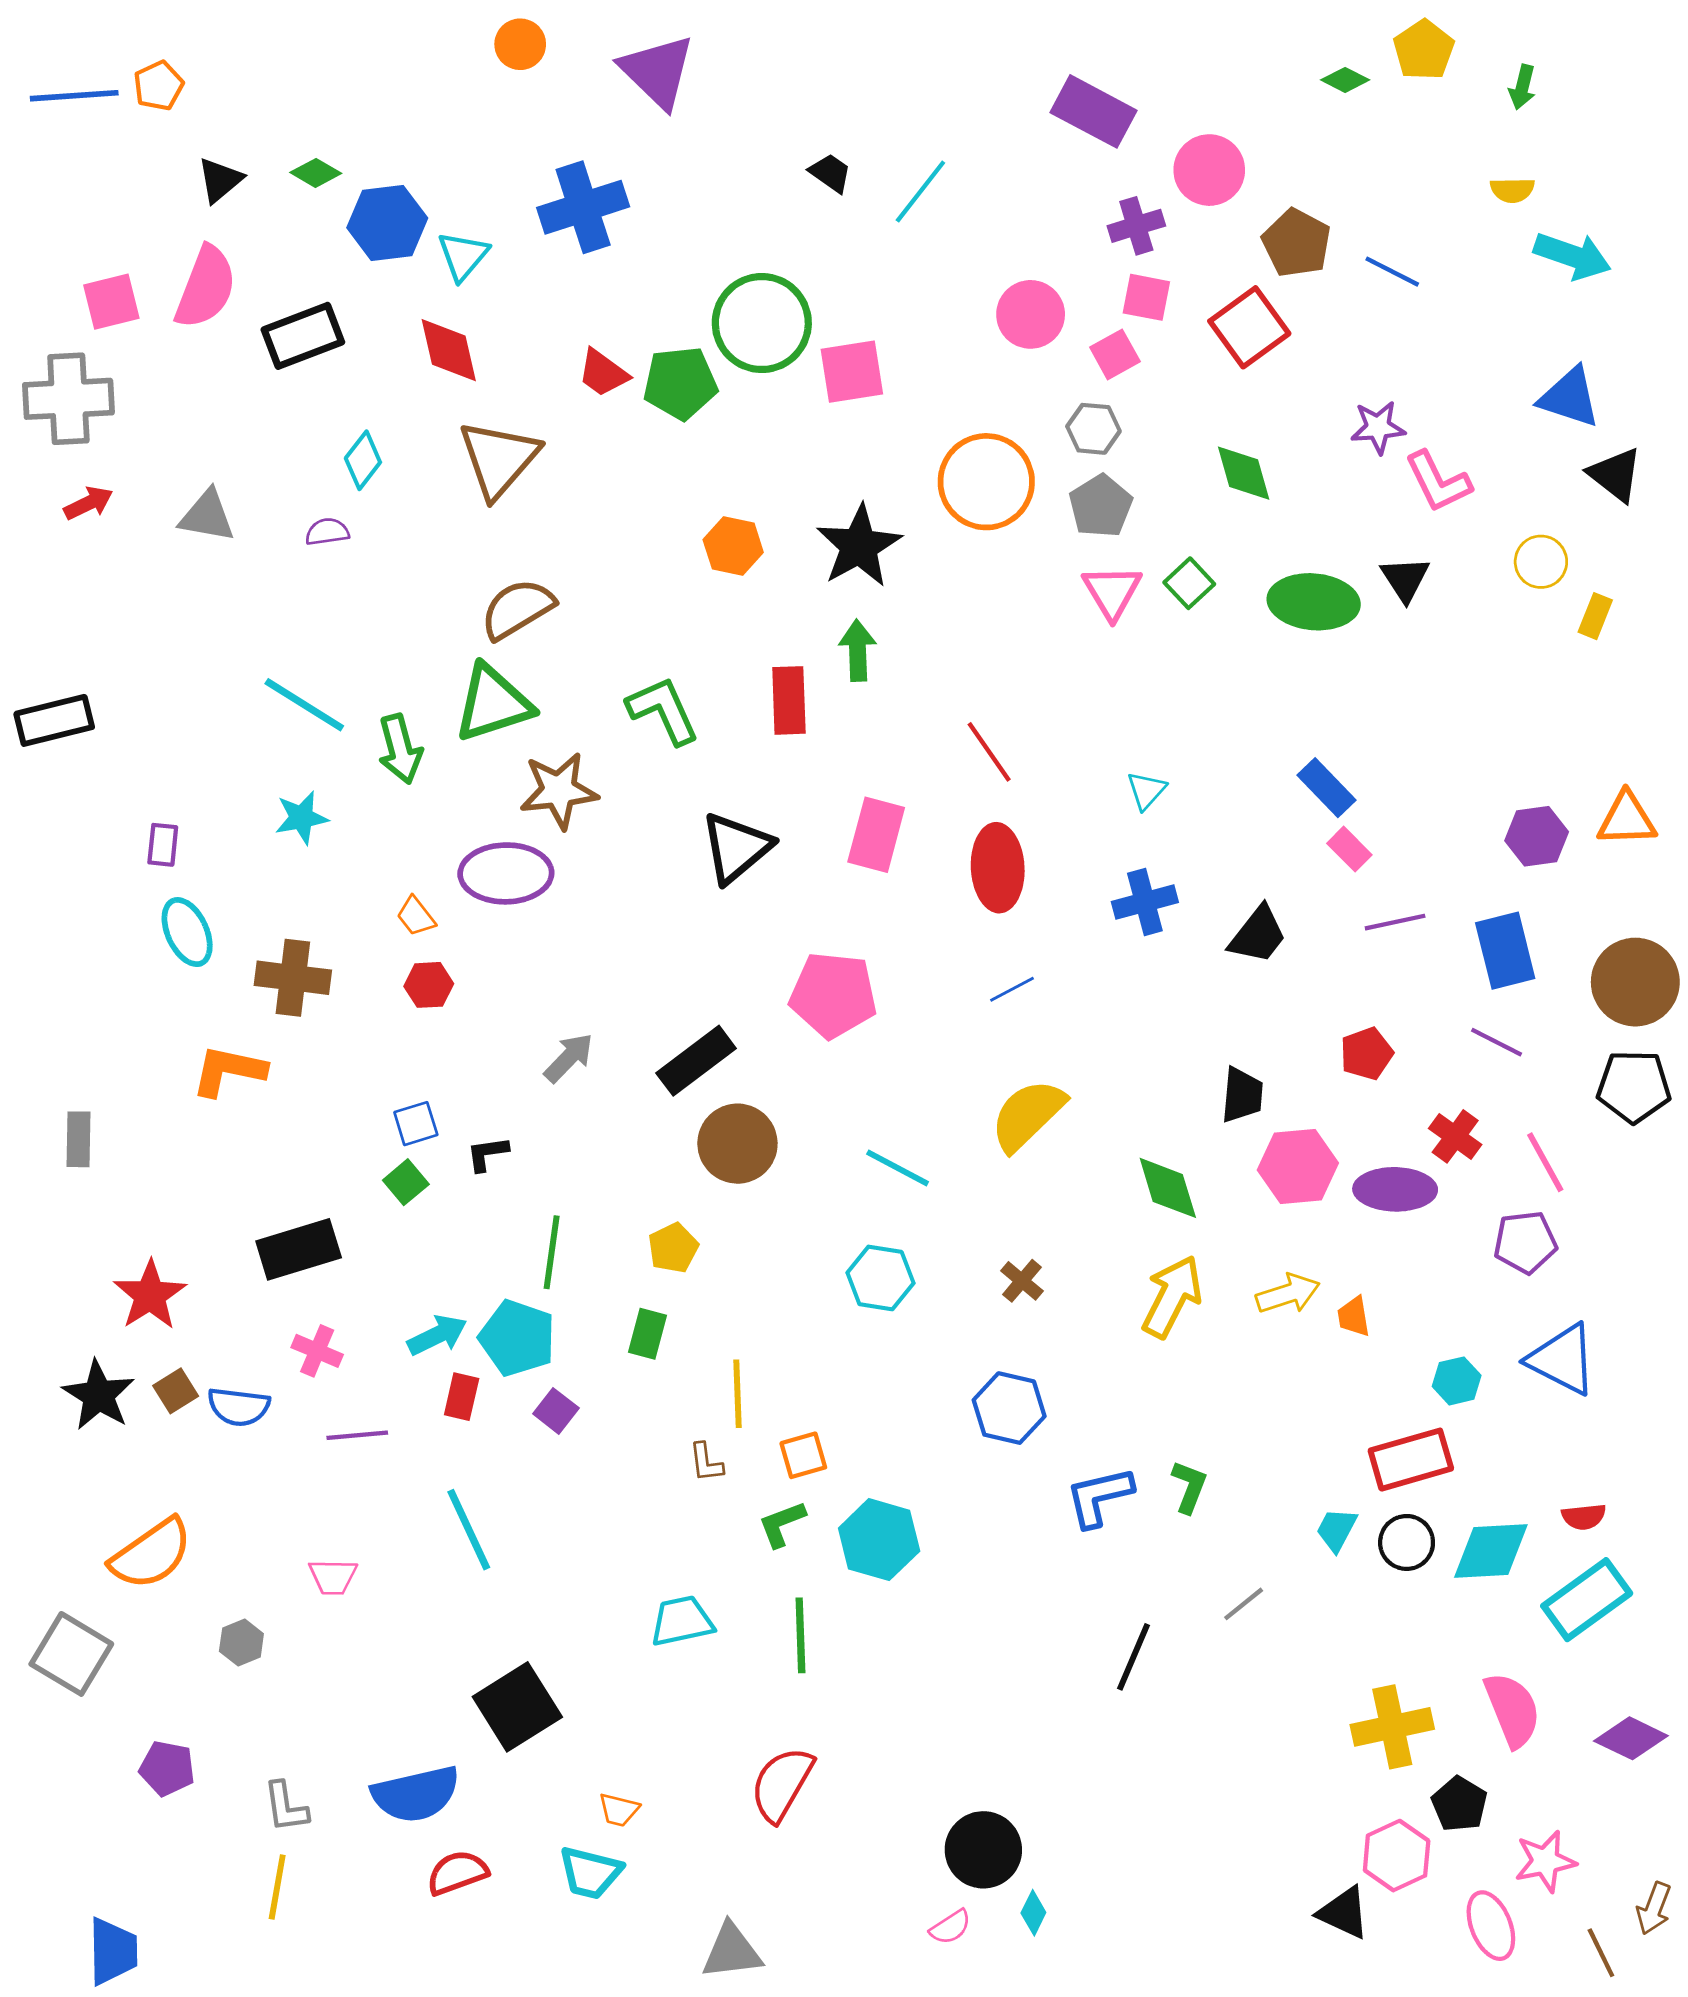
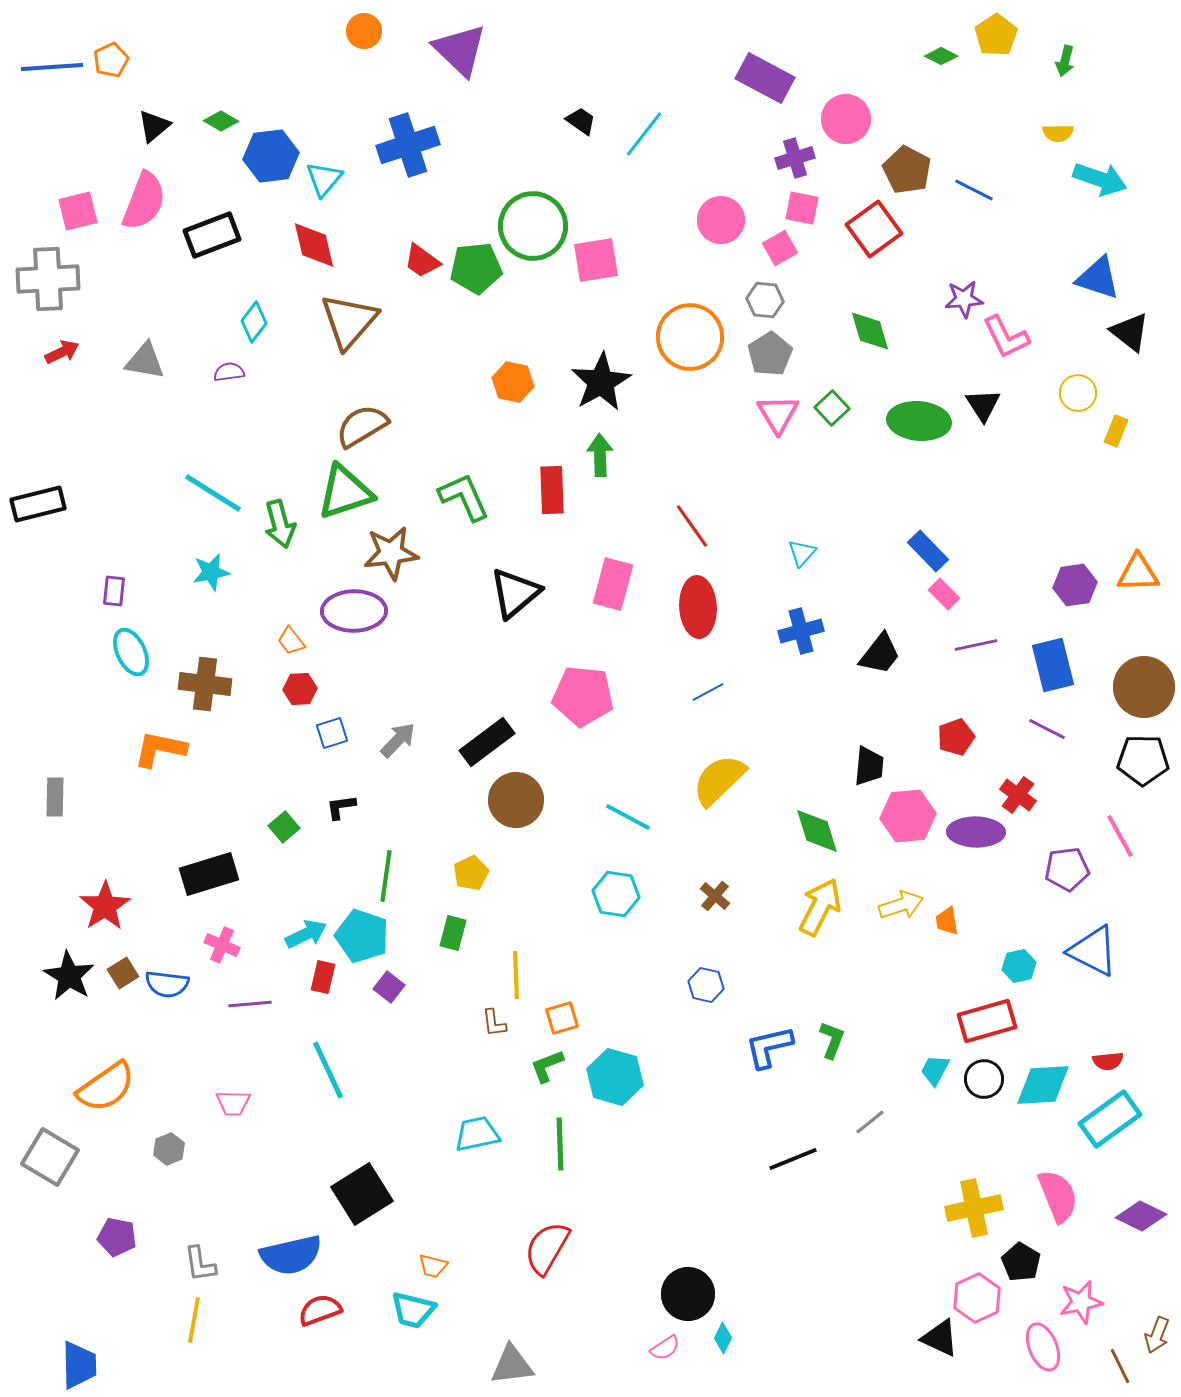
blue square: (416, 1124) -> (332, 733), moved
pink line: (1545, 1162) -> (1120, 836), moved
blue hexagon: (1009, 1408) -> (706, 985), size x0.7
black line: (1133, 1657) -> (793, 1159), turned 45

